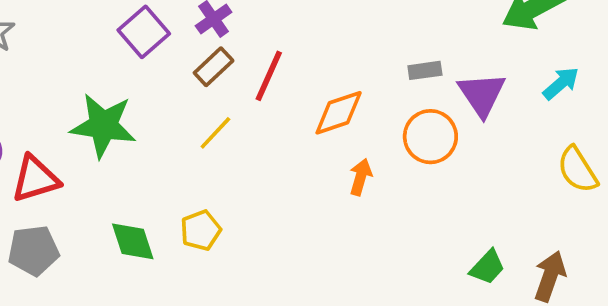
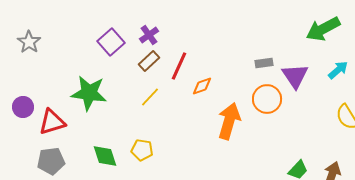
orange diamond: (339, 113) -> (202, 86), moved, size x0.7
orange arrow: (361, 177) -> (229, 121), size x1.8
yellow pentagon: (201, 230) -> (142, 150), turned 30

